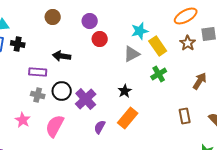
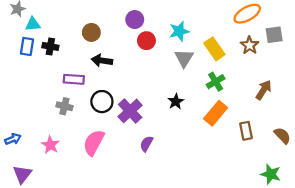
brown circle: (53, 17) -> (91, 32), moved
cyan star: (140, 31) -> (179, 31), moved
gray triangle: (132, 54) -> (184, 58), turned -30
gray cross: (38, 95) -> (64, 106), moved
orange rectangle: (128, 118) -> (216, 113), moved
pink star: (23, 120) -> (50, 145), moved

